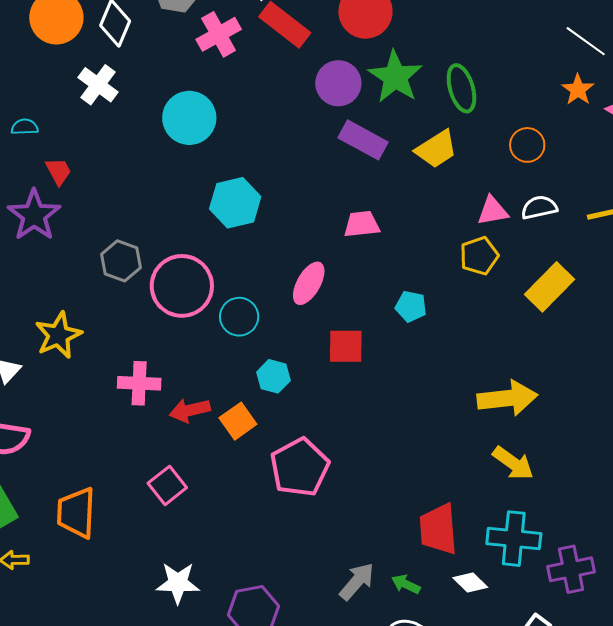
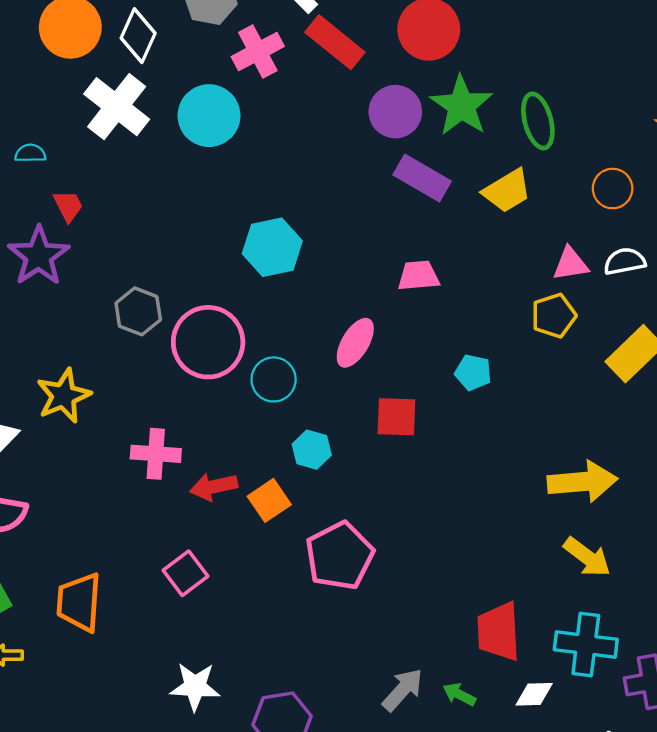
white cross: (98, 85) -> (117, 107), size x1.4
cyan circle: (189, 118) -> (209, 116), moved
white diamond: (470, 583) -> (534, 694), turned -48

